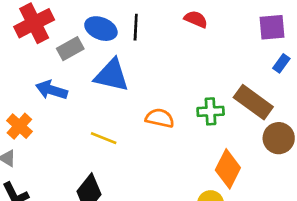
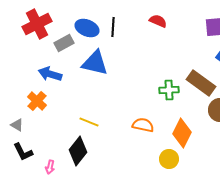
orange semicircle: (160, 118) -> (143, 125), moved
orange cross: (19, 126) -> (37, 101), moved
yellow line: (104, 138) -> (89, 122), moved

